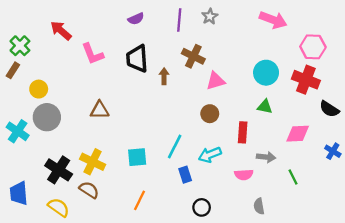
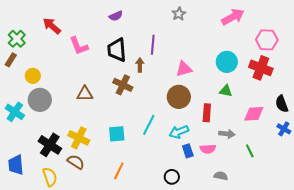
purple line: (179, 20) -> (153, 45), moved
pink arrow: (273, 20) -> (233, 17), turned -50
brown cross: (193, 56) -> (123, 85), moved
black semicircle: (329, 109) -> (282, 104), moved, turned 36
brown circle: (210, 114) -> (179, 97), size x1.5
blue rectangle: (185, 175) -> (188, 151), moved
gray semicircle: (259, 206) -> (221, 176), turned 112
yellow semicircle: (59, 207) -> (50, 177), turned 36

